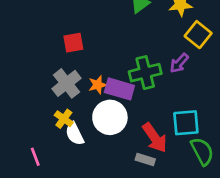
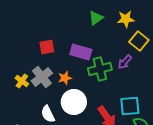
purple rectangle: (119, 89) -> (81, 52), moved
yellow cross: (64, 119) -> (22, 81), moved

